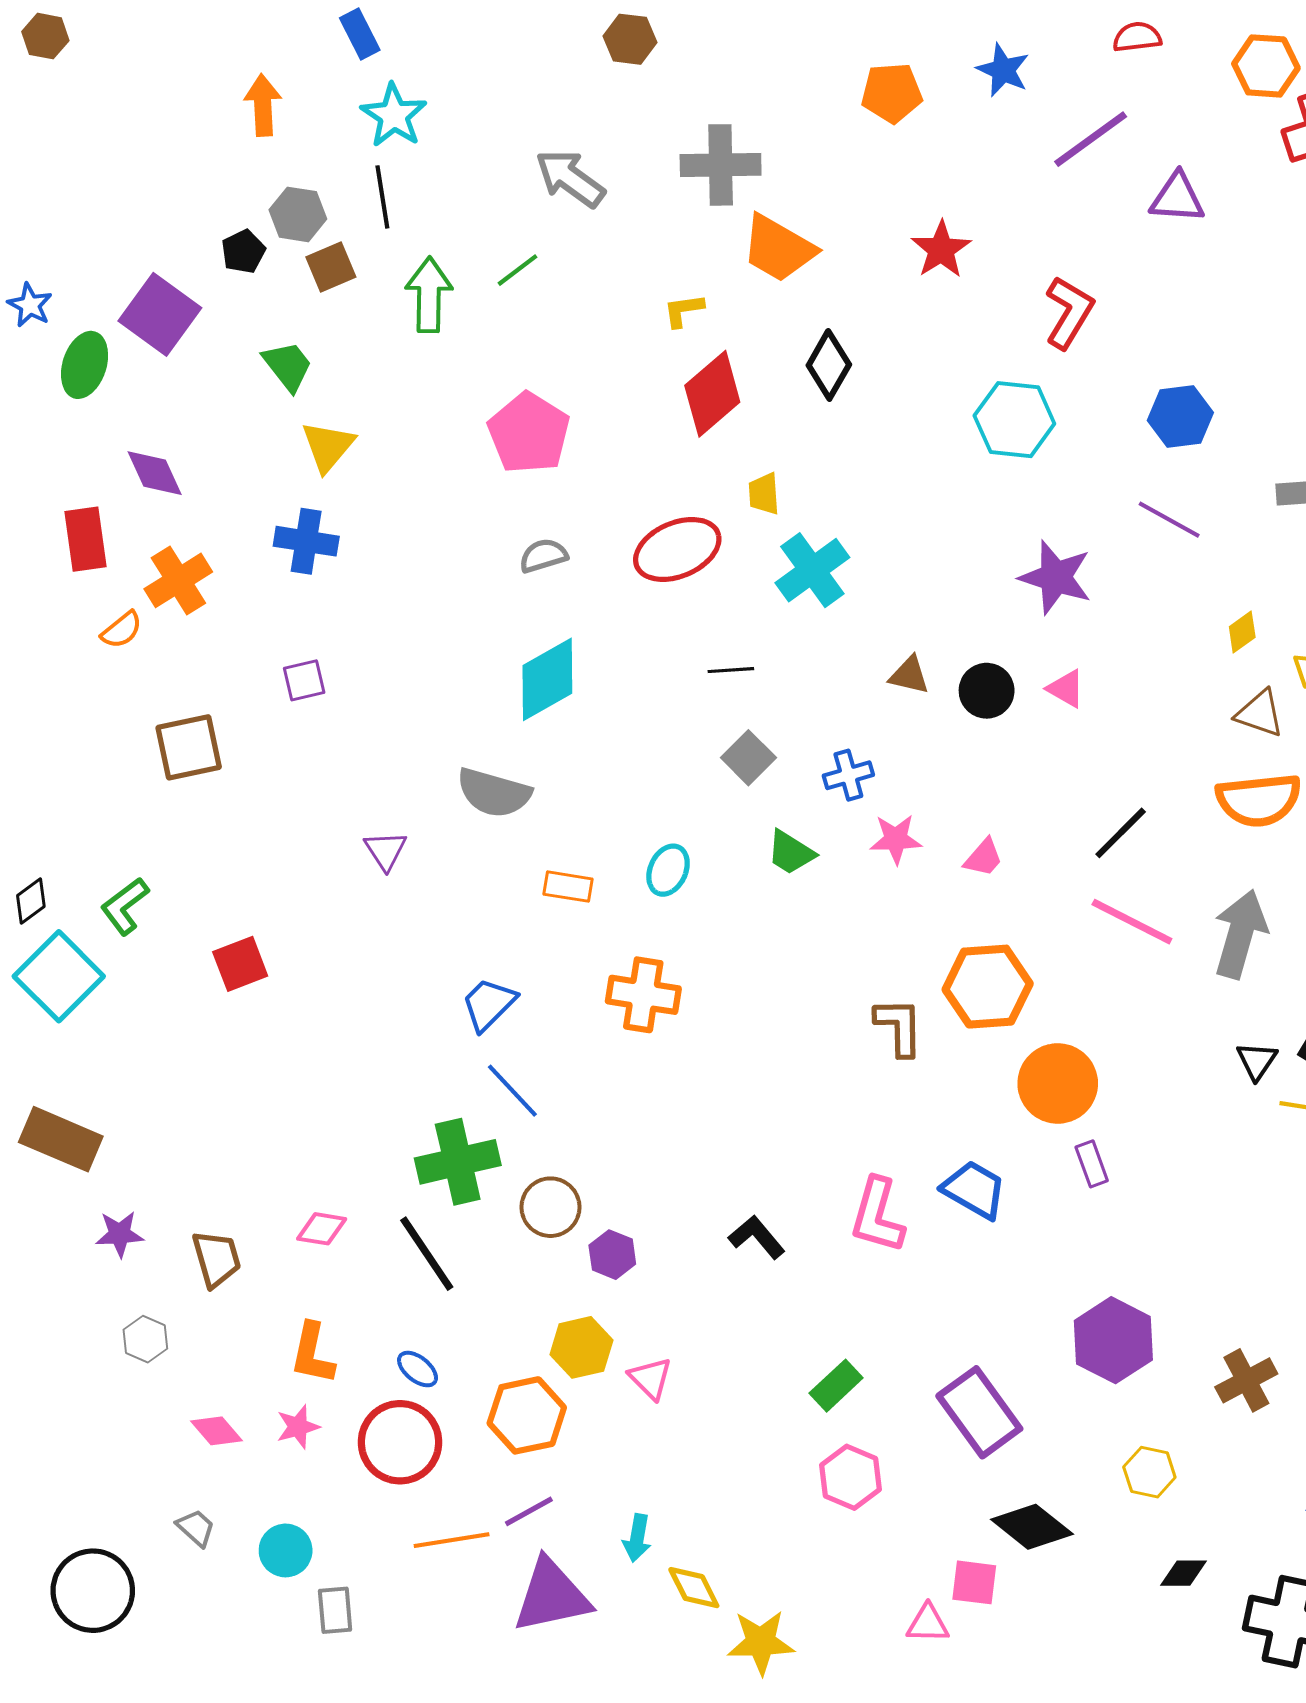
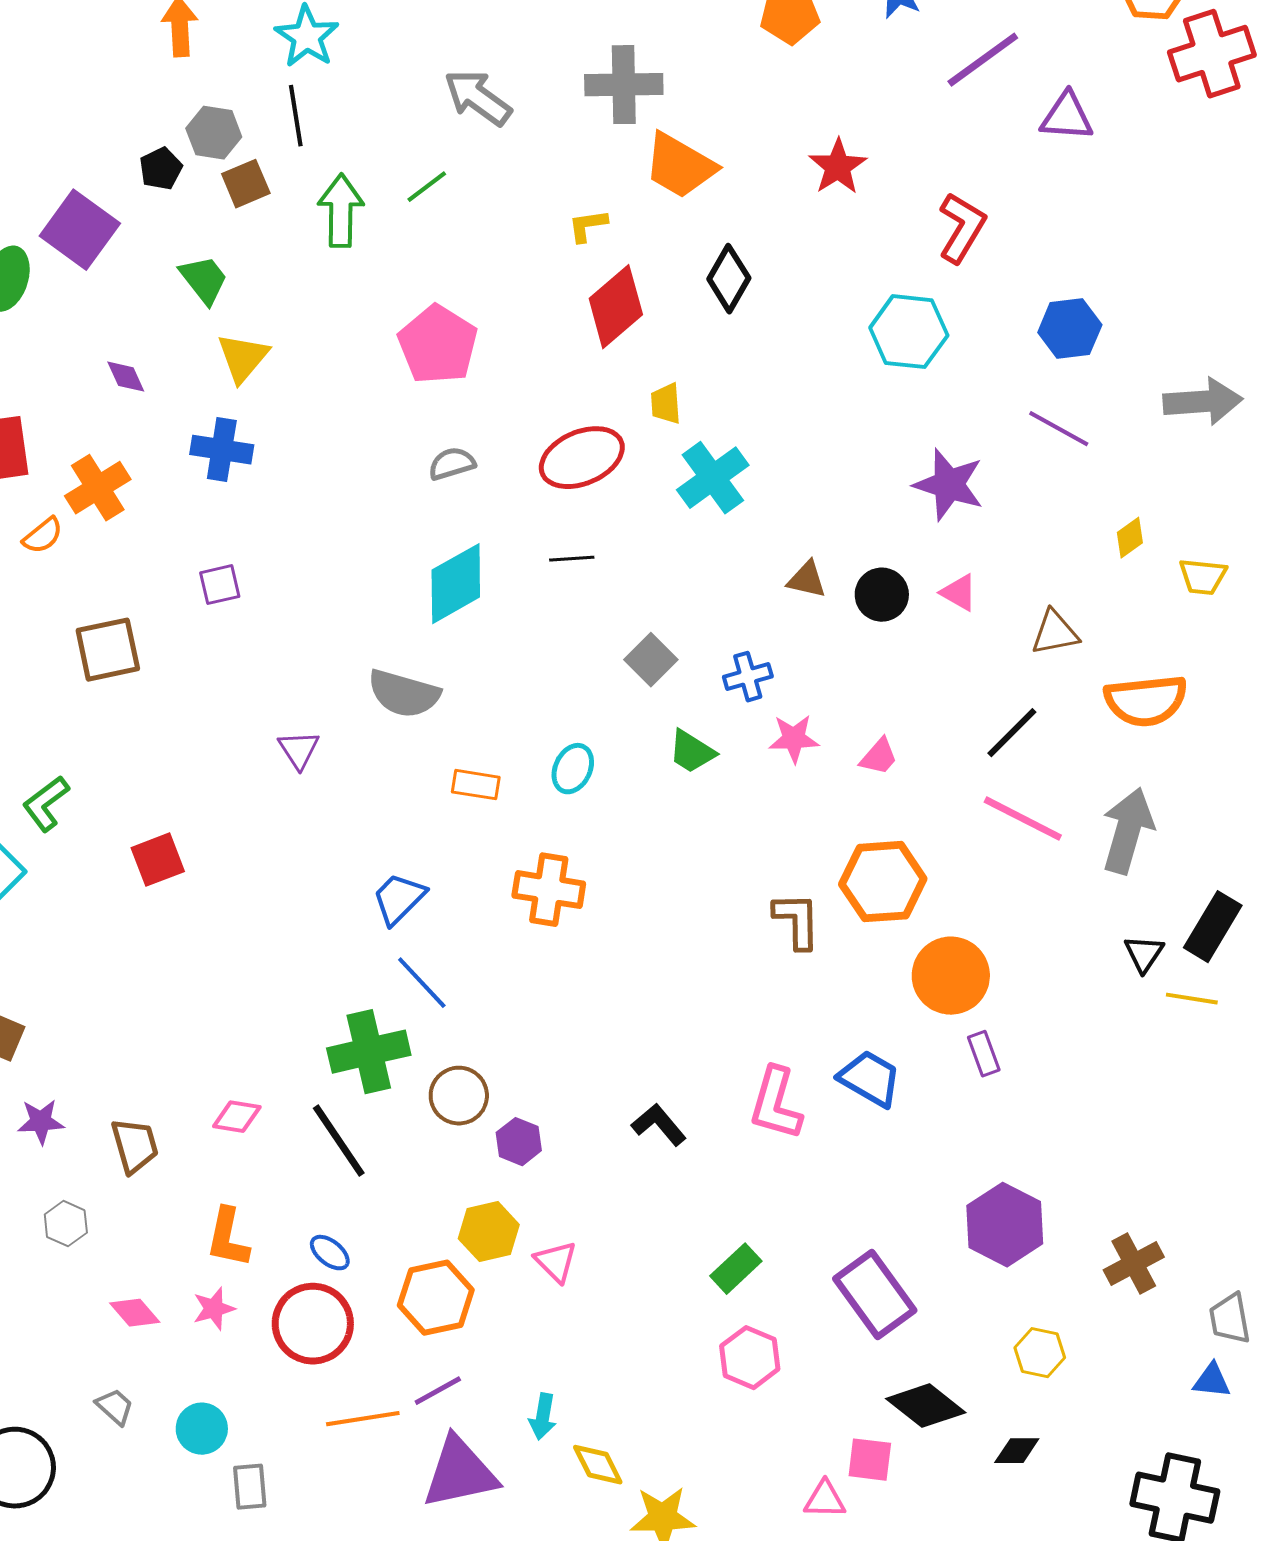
purple diamond: (155, 473) -> (126, 377), moved, size x0.7
black line: (731, 670) -> (572, 559), moved
brown triangle: (1260, 713) -> (1055, 633), moved, turned -30
black diamond: (1183, 1573) -> (1017, 1451), moved

